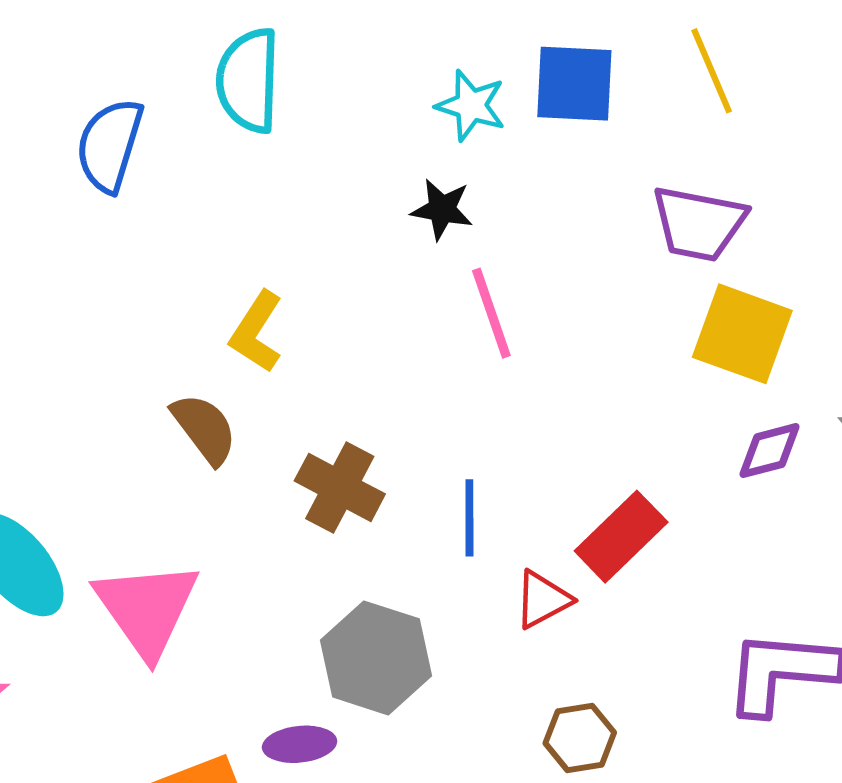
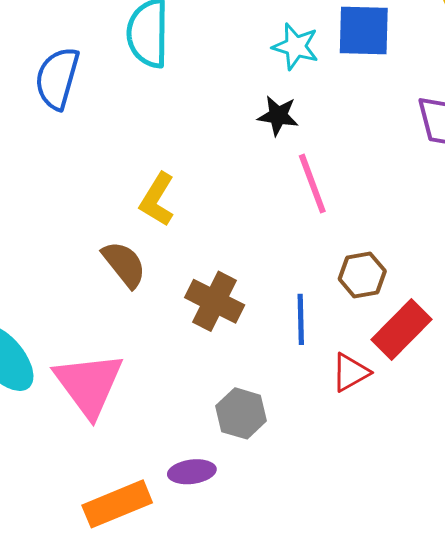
gray hexagon: (376, 658) -> (241, 413), size x0.7
brown hexagon: (580, 738) -> (362, 275), moved

